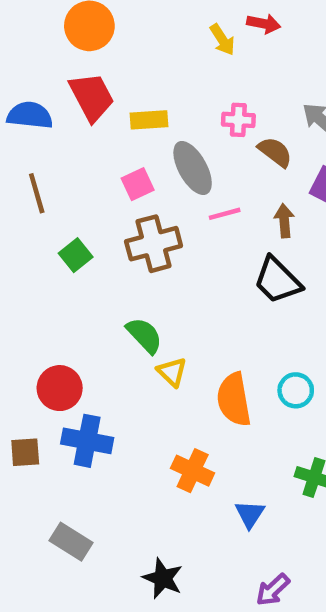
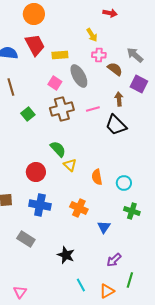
yellow arrow: (222, 40) -> (92, 35), moved
pink square: (138, 184) -> (55, 83), turned -32
pink line: (225, 214) -> (93, 109), moved
red circle: (60, 388) -> (36, 172), moved
cyan circle: (296, 390) -> (124, 183), moved
orange semicircle: (234, 400) -> (97, 177), size x0.7
blue cross: (87, 441) -> (40, 205), moved

